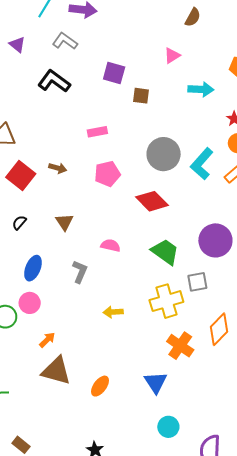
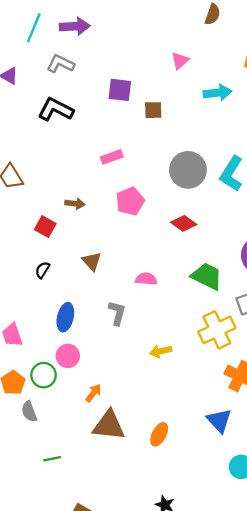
brown semicircle: (193, 17) -> (213, 14), moved
red square: (21, 176) -> (45, 227), moved, size x0.7
red diamond: (152, 201) -> (184, 223), size x0.7

